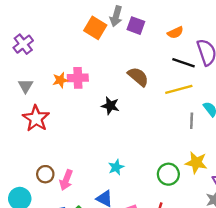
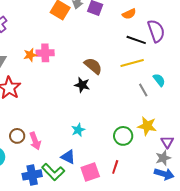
brown semicircle: (138, 77) -> (93, 66), moved
black star: (110, 106) -> (82, 85), moved
gray line: (192, 121) -> (143, 90), turned -32
pink arrow: (66, 180) -> (35, 141), turned -42

